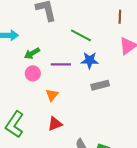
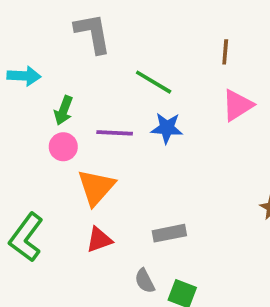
green arrow: (32, 53) -> (64, 110), turned -42
gray rectangle: (100, 85) -> (169, 233), moved
orange triangle: (52, 95) -> (96, 187), size x1.6

